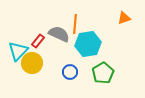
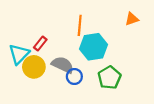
gray semicircle: (59, 34) -> (63, 65), moved

